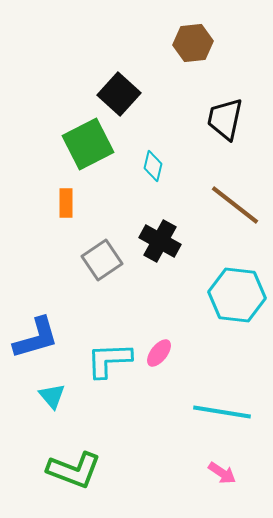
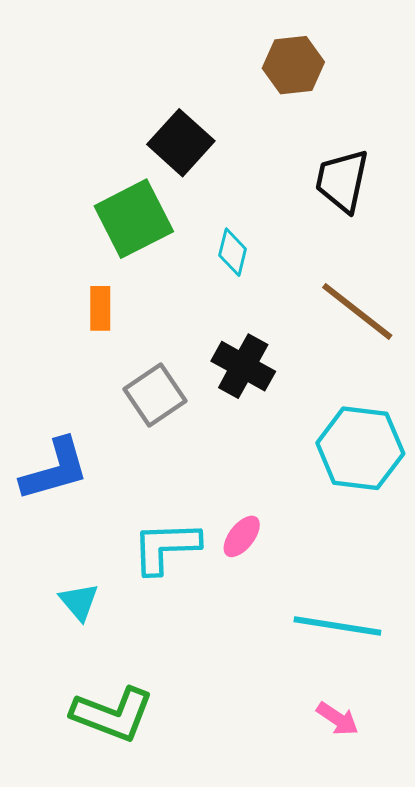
blue L-shape: (36, 338) -> (55, 470), moved

